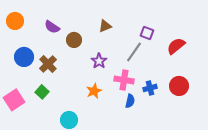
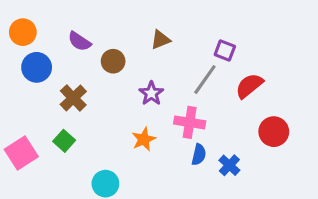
red semicircle: (176, 46) -> (249, 86), moved
blue circle: (24, 57) -> (37, 67), moved
blue cross: (150, 88) -> (229, 165), moved, turned -32

